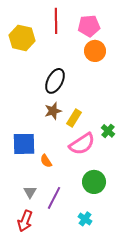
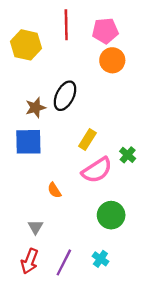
brown star: (53, 111) -> (35, 108), moved
blue square: (24, 144) -> (28, 142), moved
purple line: (54, 198) -> (64, 262), moved

